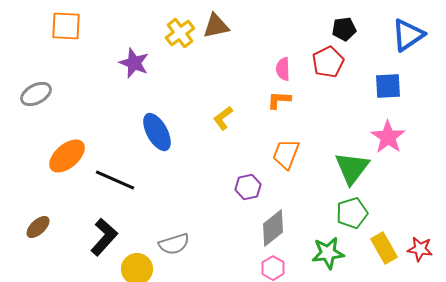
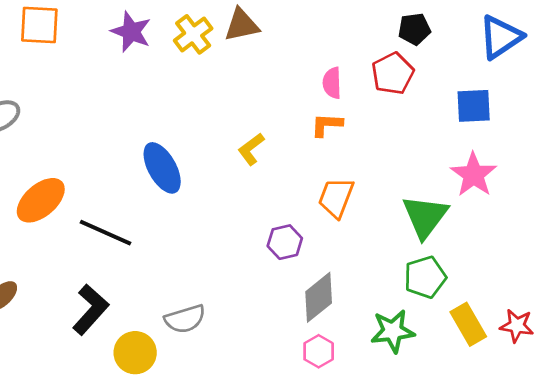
purple star: (134, 63) -> (131, 32), moved

